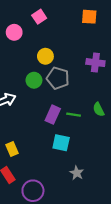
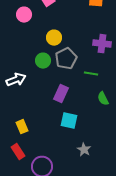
gray pentagon: (58, 78) -> (66, 59), turned 30
green semicircle: (99, 109) -> (103, 99), moved
green line: (74, 115) -> (91, 74), moved

